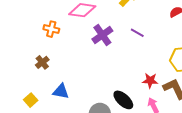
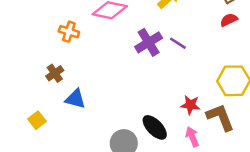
purple cross: (102, 35) -> (149, 42), moved
blue triangle: (61, 91) -> (75, 99), moved

